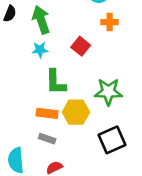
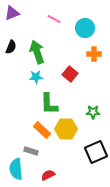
green star: (108, 92) -> (93, 112), size x0.6
orange rectangle: (47, 113) -> (42, 130), turned 36
gray rectangle: (47, 139) -> (31, 151), moved

